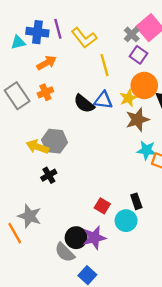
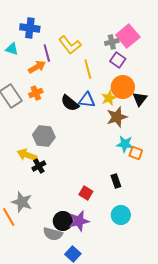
purple line: (58, 29) -> (47, 53), moved
blue cross: (37, 32) -> (30, 28), moved
gray cross: (132, 34) -> (112, 42), turned 32
cyan triangle: (18, 42) -> (12, 49), turned 32
yellow arrow: (37, 147) -> (27, 155), moved
black rectangle: (136, 201) -> (116, 181), moved
cyan circle: (126, 221) -> (121, 215), moved
gray semicircle: (65, 252) -> (53, 234), turned -30

